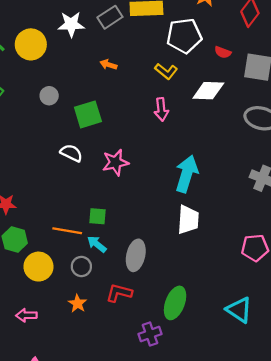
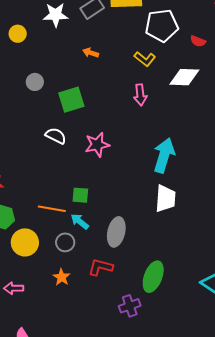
yellow circle: (31, 44) -> (18, 34), size x0.6

